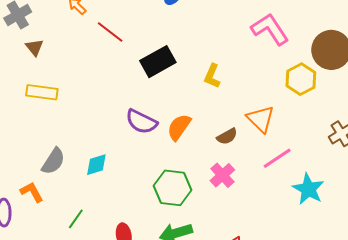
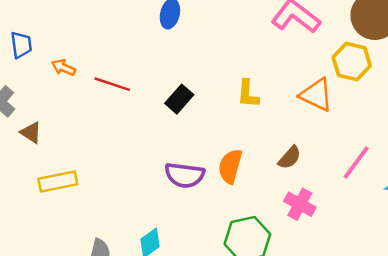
black rectangle: (158, 62) -> (179, 99), size x0.7
orange triangle: (261, 119) -> (316, 95), moved

